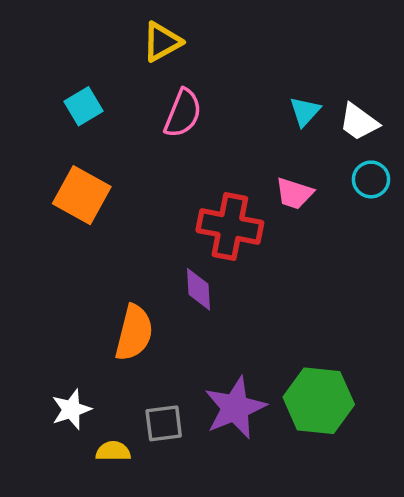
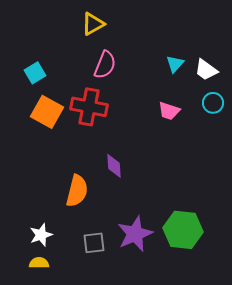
cyan square: (84, 106) -> (35, 73), moved
red cross: (230, 226) -> (89, 107), moved
yellow semicircle: (113, 451) -> (39, 263), moved

